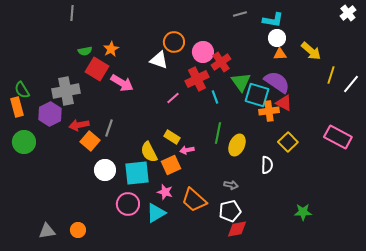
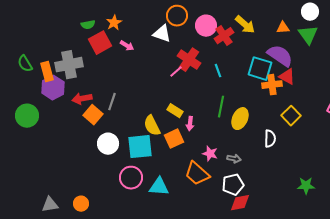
white circle: (277, 38) -> (310, 12), moved
yellow arrow: (311, 51) -> (245, 25), moved
red square: (97, 69) -> (100, 43), turned 30
red cross: (197, 79) -> (189, 60), moved, turned -30
green triangle: (241, 82) -> (308, 35), moved
pink arrow: (122, 83) -> (127, 46), moved, size x0.6
orange rectangle: (17, 107) -> (47, 72), moved
pink arrow: (187, 150) -> (190, 124), turned -72
pink star: (165, 192) -> (210, 154), moved
cyan triangle: (156, 213) -> (159, 187), turned 35

